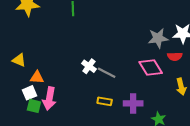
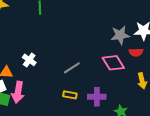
white cross: (89, 66) -> (29, 60), moved
gray line: (107, 73) -> (72, 68), turned -60

